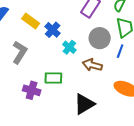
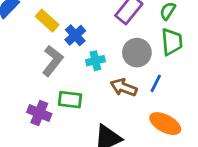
cyan cross: (69, 47) -> (95, 61), turned 32
blue line: (120, 51) -> (156, 83), moved
gray L-shape: (20, 52) -> (53, 61), moved

